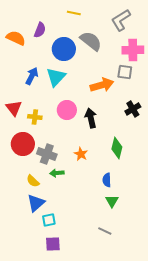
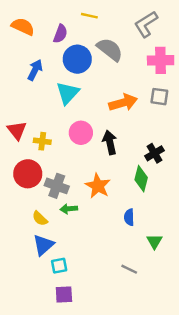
purple semicircle: (40, 30) -> (60, 34), moved
orange semicircle: (16, 38) -> (23, 27), moved
gray square: (125, 72) -> (159, 97), moved
blue arrow: (32, 76) -> (35, 70), moved
black cross: (133, 109) -> (154, 153), moved
orange star: (81, 154) -> (98, 186), size x1.5
green triangle: (112, 201) -> (154, 241), moved
gray line: (105, 231) -> (129, 269), moved

